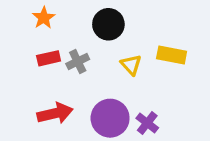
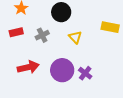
yellow rectangle: (172, 55) -> (110, 27), moved
red rectangle: (49, 58) -> (16, 32), moved

